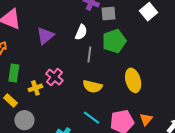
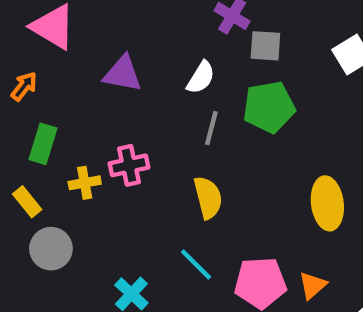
purple triangle: (45, 36) -> (123, 74), turned 42
pink cross: (54, 77) -> (129, 165), turned 30
yellow ellipse: (133, 80) -> (327, 203), moved
yellow semicircle: (92, 86) -> (208, 198), turned -126

